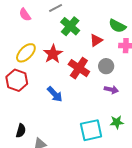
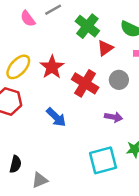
pink semicircle: (25, 15) -> (28, 19), moved
green cross: (70, 26) -> (87, 26), moved
purple arrow: (111, 90) -> (114, 117), moved

